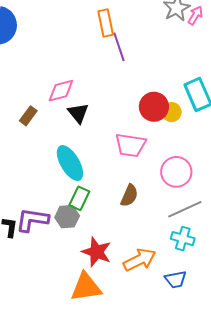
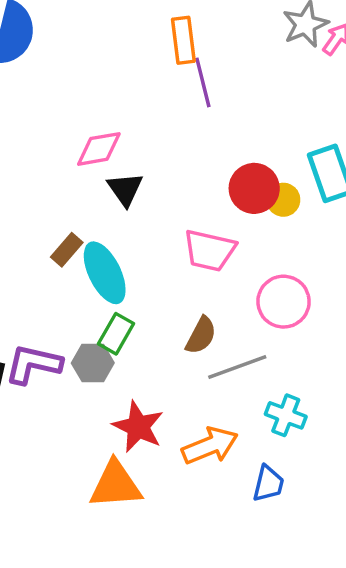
brown rectangle: (28, 116) -> (67, 250), moved
gray line: (185, 209) -> (237, 367), moved
blue trapezoid: (176, 279) -> (268, 484), turned -70

